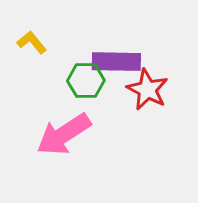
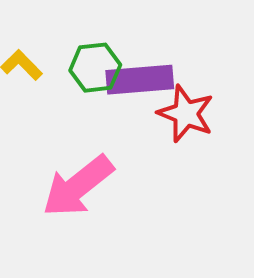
green hexagon: (86, 81) -> (95, 68), moved

